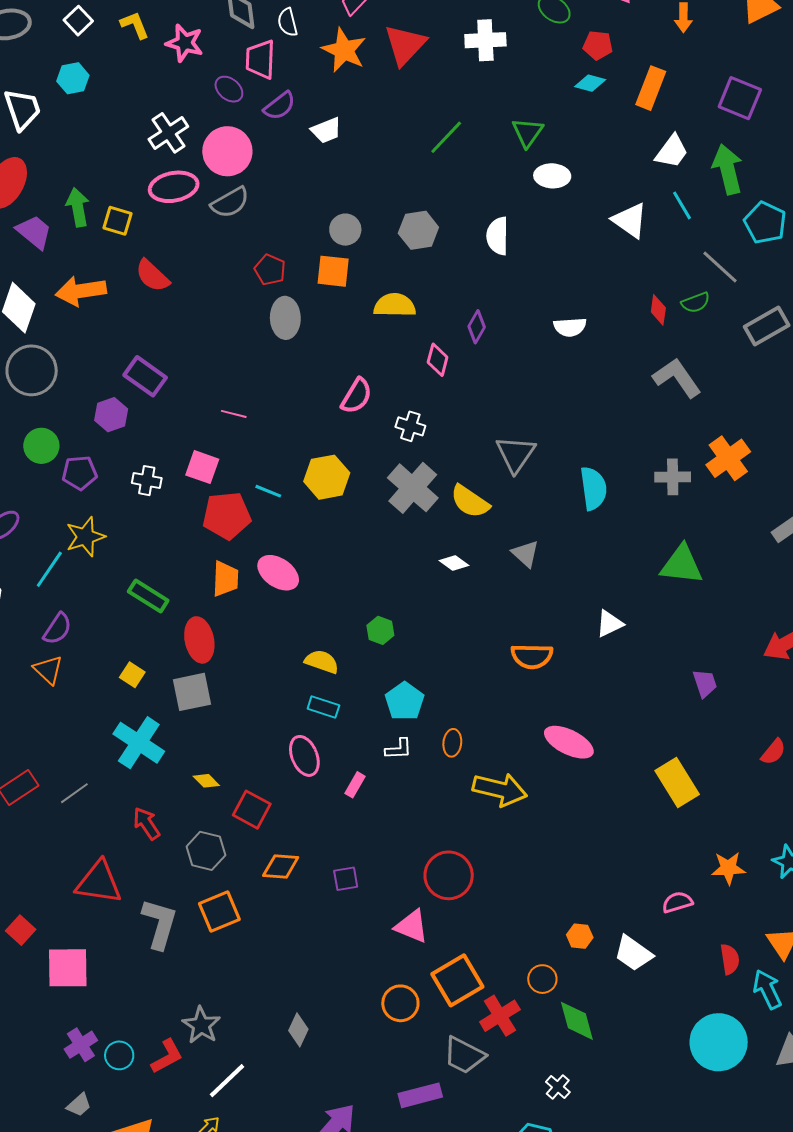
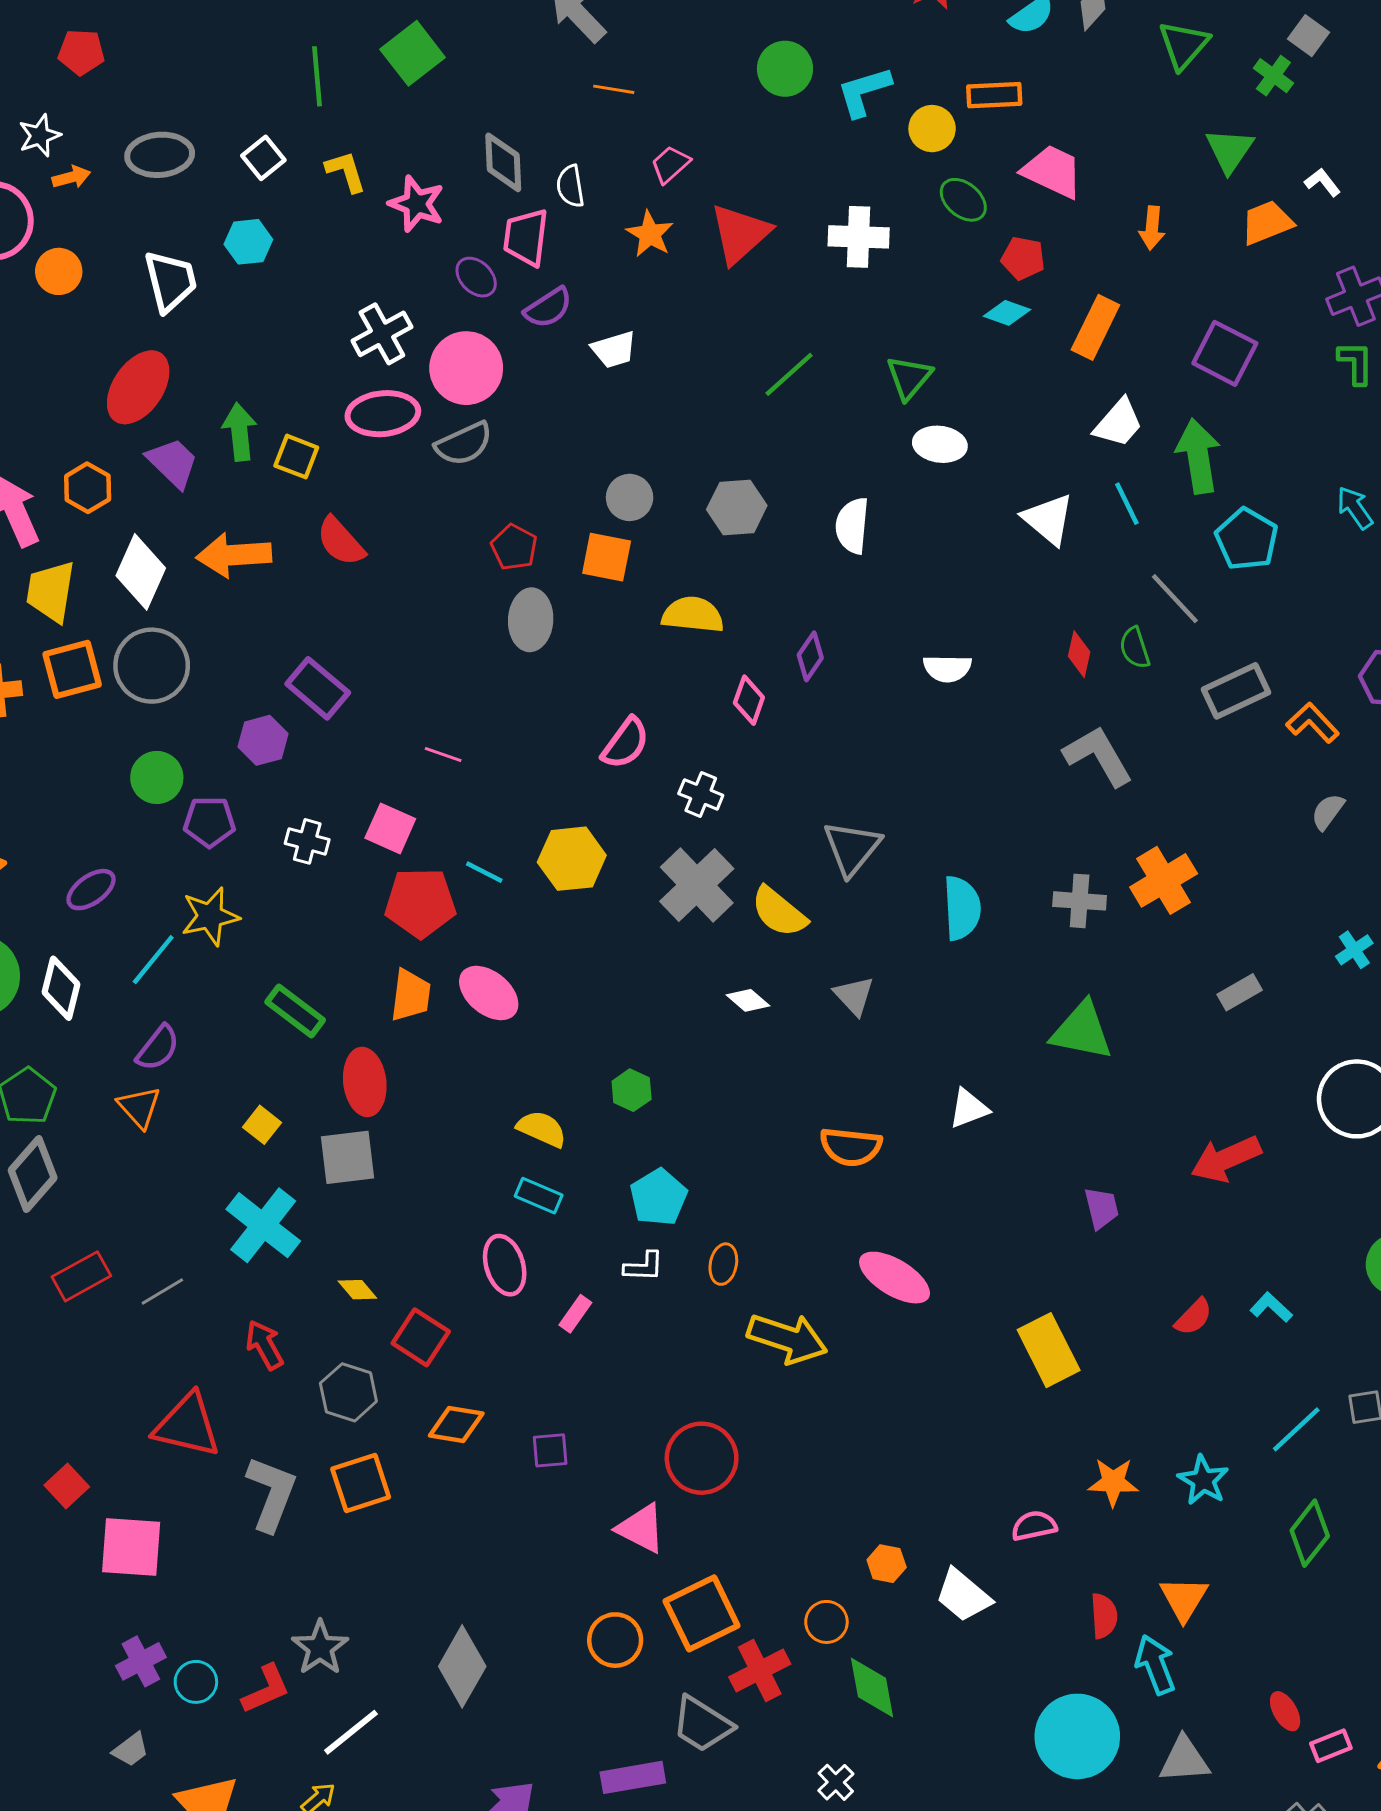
orange star: (344, 50) -> (650, 234), size x0.7
green semicircle: (696, 303) -> (1135, 648), turned 88
gray diamond: (298, 1030) -> (462, 1666), size x1.6

